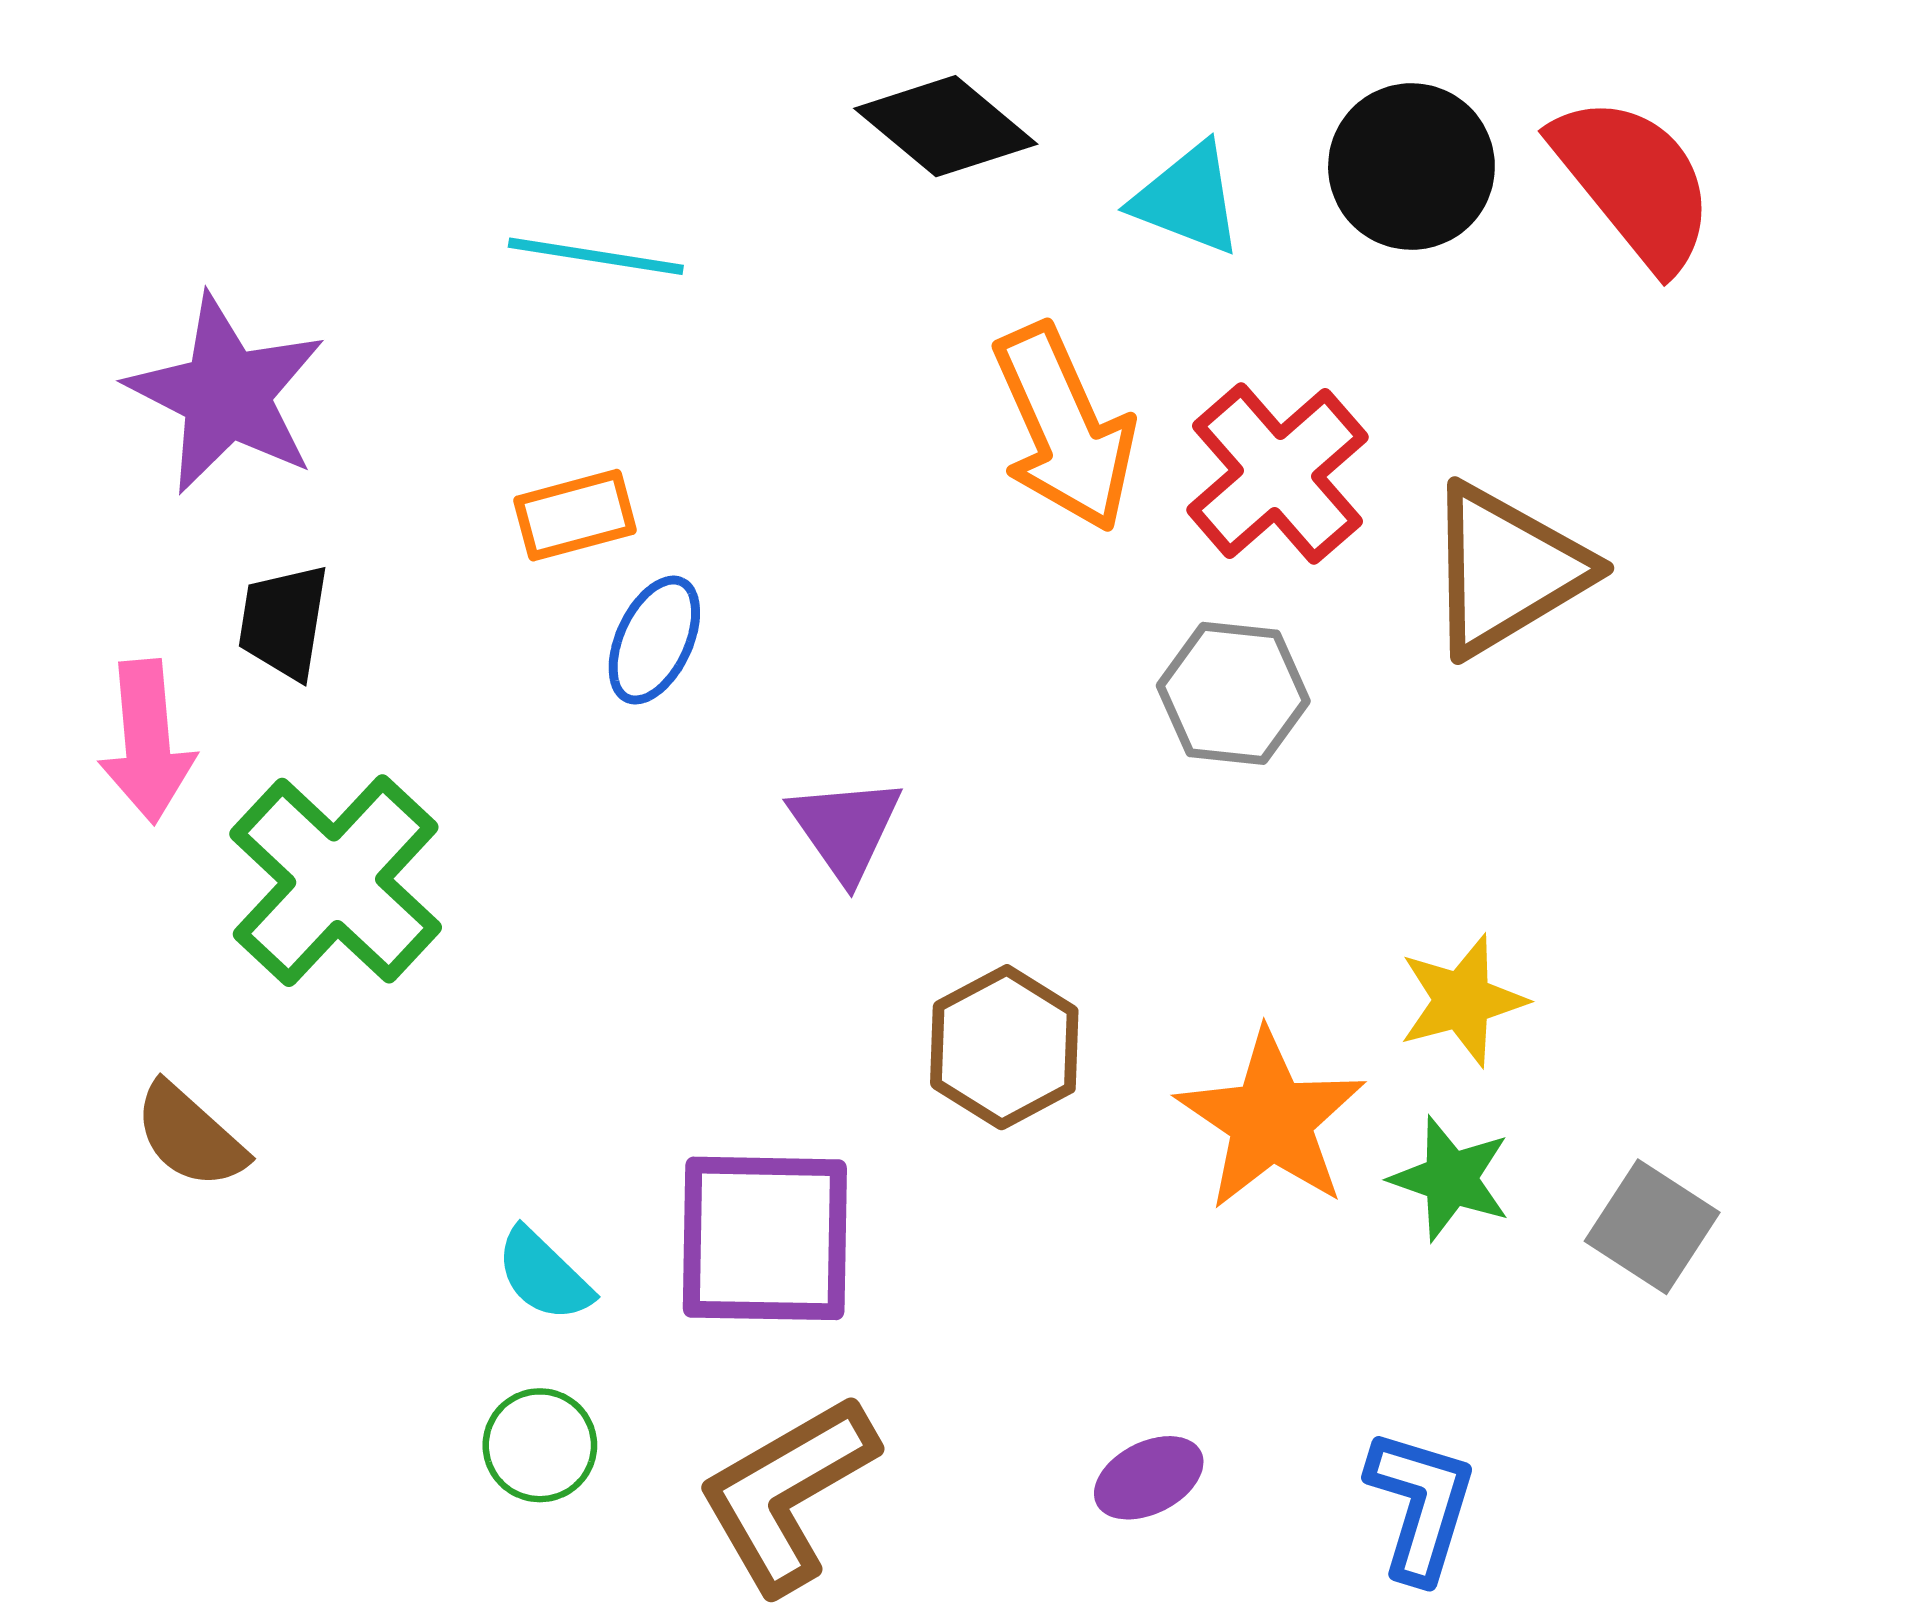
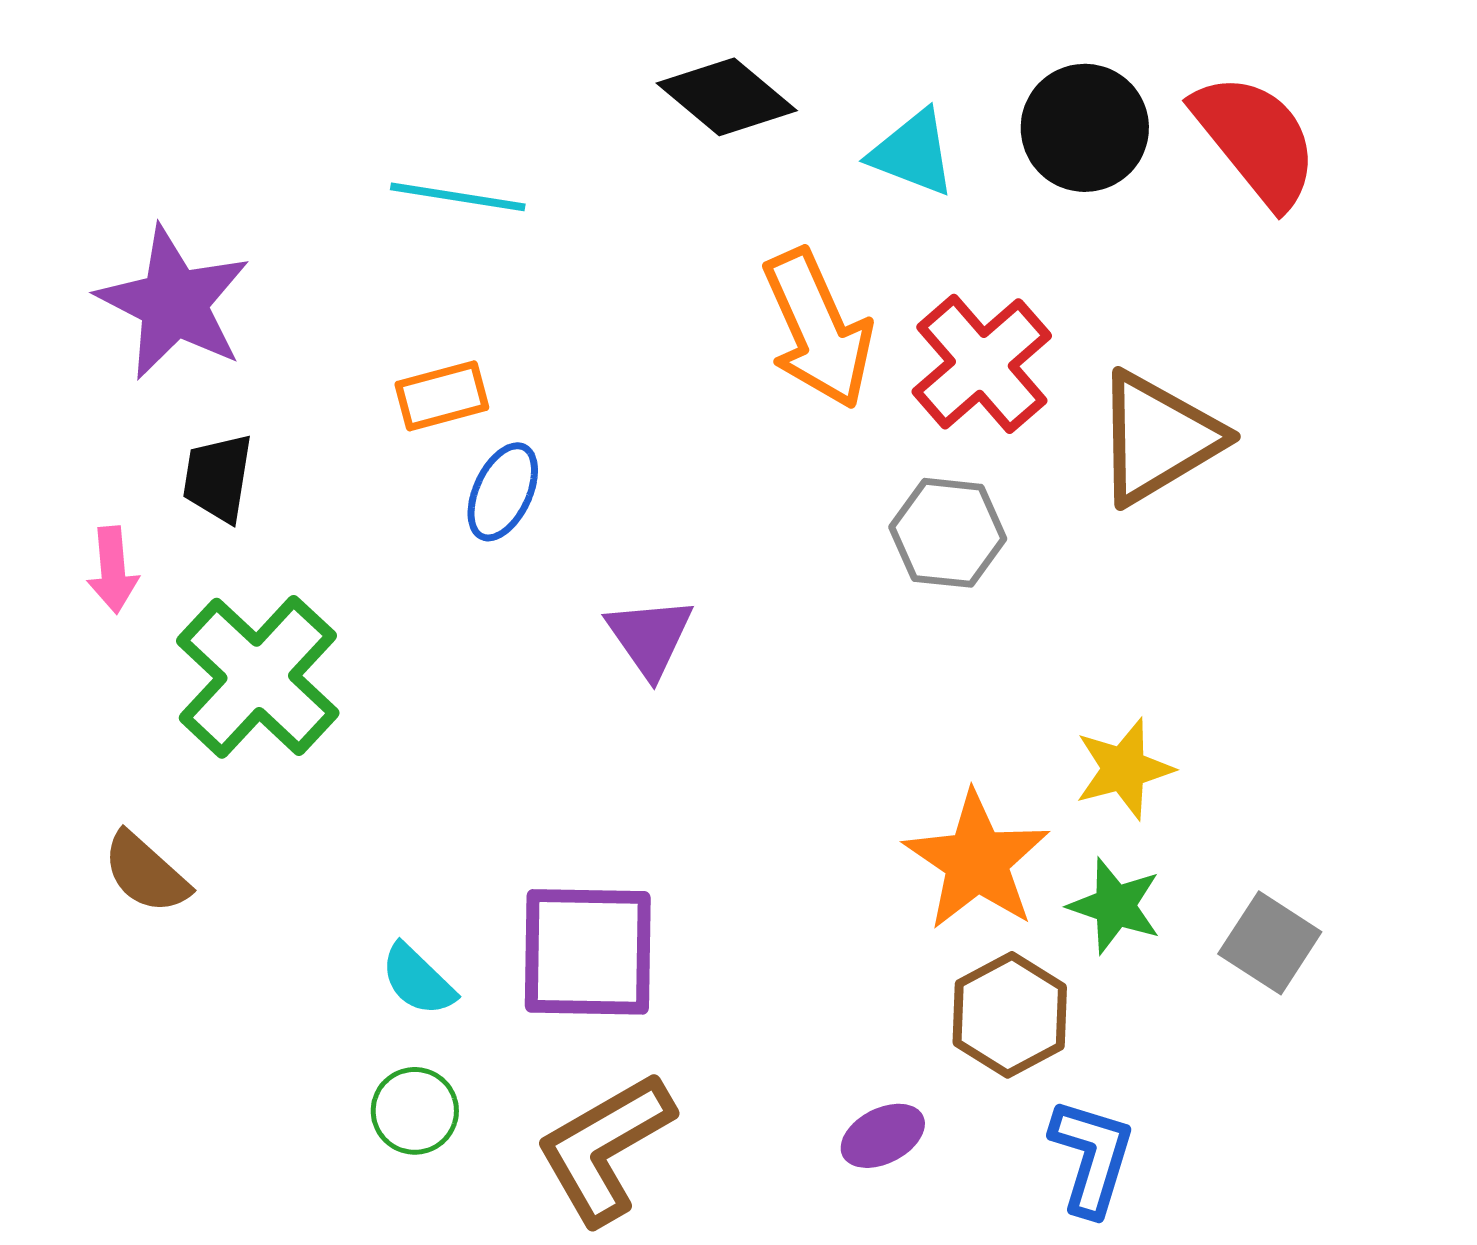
pink arrow: (147, 742) -> (113, 570), size x0.7
brown hexagon: (1004, 1047) -> (1010, 1015), moved

